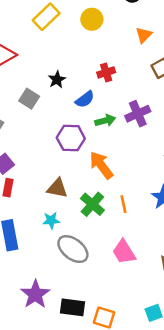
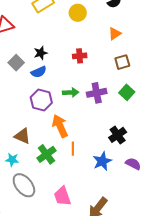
blue semicircle: (85, 99) -> (39, 72), moved
orange line: (123, 204) -> (73, 149), moved

